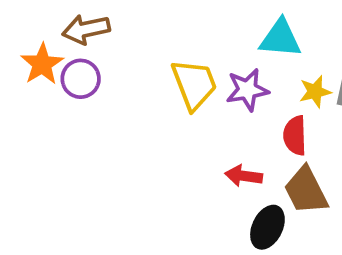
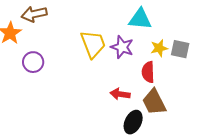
purple circle: (81, 79) -> (33, 62), moved
purple star: (247, 90) -> (122, 47), turned 30

